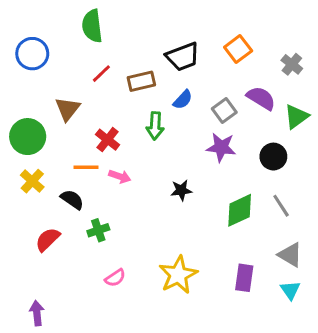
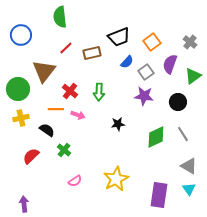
orange square: (238, 49) -> (152, 42), moved
purple semicircle: (261, 98) -> (170, 64), turned -102
blue semicircle: (183, 100) -> (127, 62), moved
brown triangle: (68, 109) -> (44, 71), size x1.4
green arrow: (155, 126) -> (99, 92), moved
yellow cross: (32, 181) -> (21, 118), turned 35
green cross: (98, 230) -> (64, 150), turned -32
purple rectangle: (244, 278) -> (159, 195), moved, size x1.4

